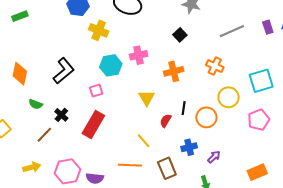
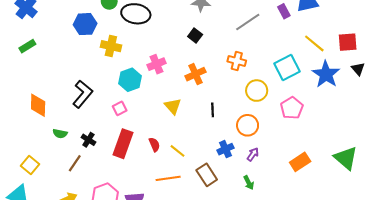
orange circle: (206, 117) -> (248, 125), moved
red semicircle: (166, 121) -> (154, 145), moved, turned 136

